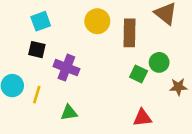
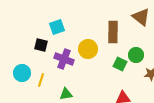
cyan square: (41, 21) -> (57, 27), moved
yellow circle: (97, 21) -> (88, 49), moved

